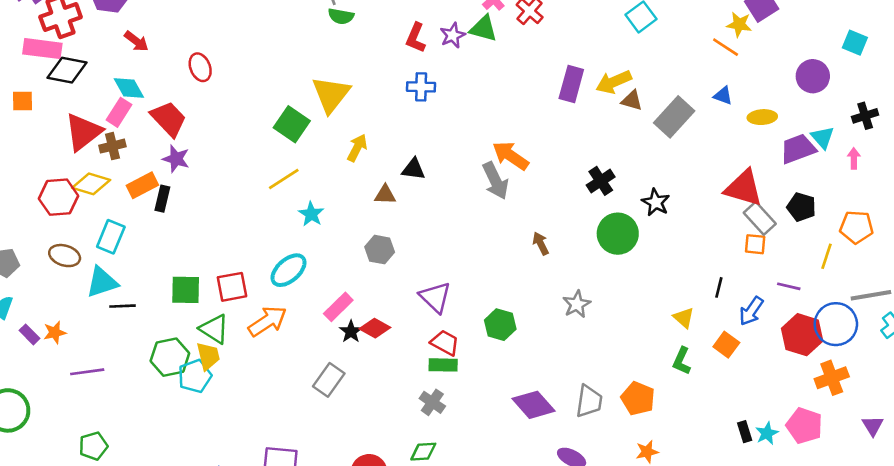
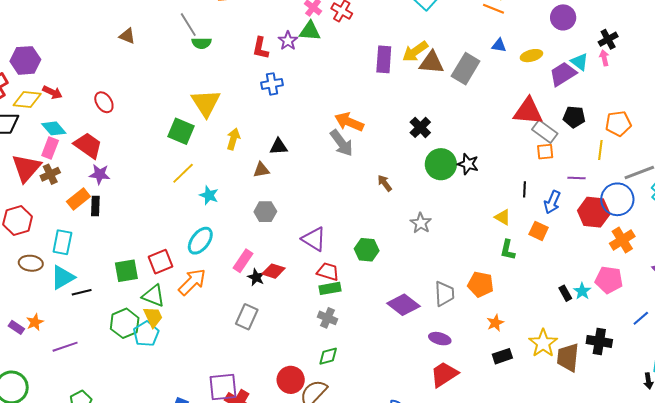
brown triangle: (632, 100) -> (432, 63), size x1.5
pink arrow: (854, 158) -> (604, 58), moved
yellow diamond: (91, 184) -> (27, 99), moved
black star: (656, 202) -> (468, 164), moved

